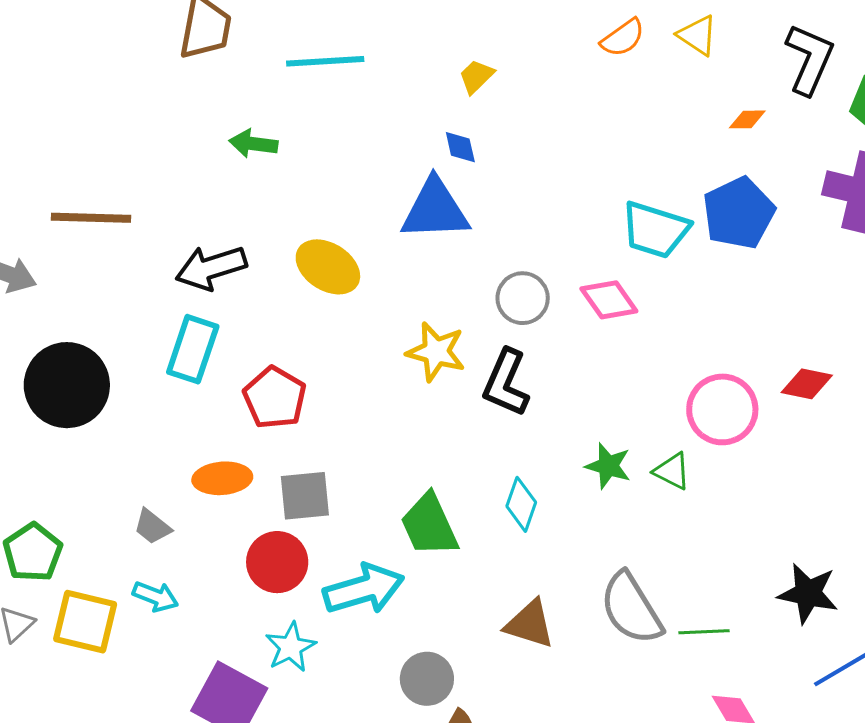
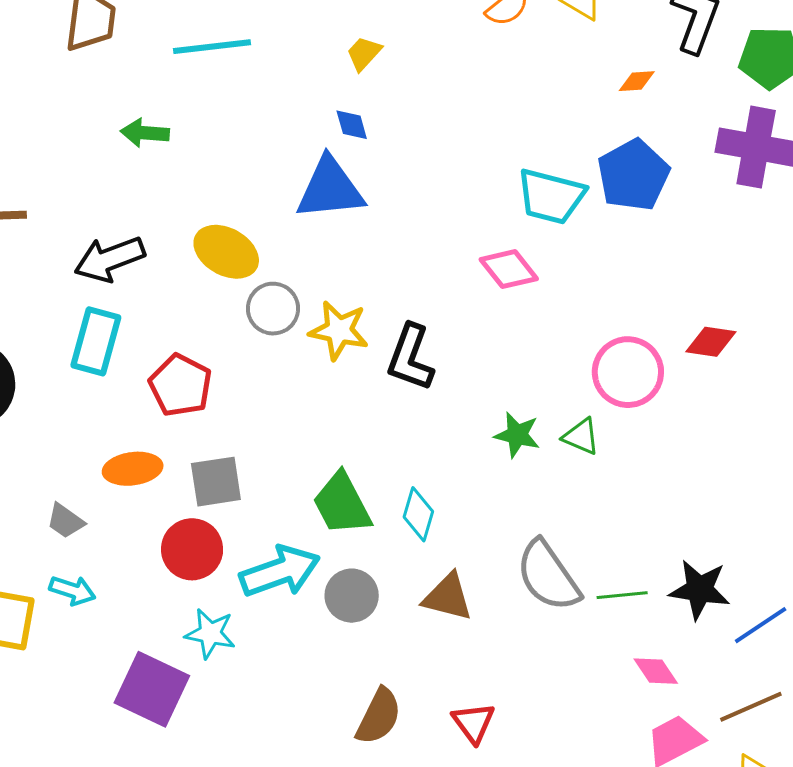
gray circle: (523, 298) -> (273, 309), moved
cyan diamond: (521, 504) -> (418, 514), moved
black star: (808, 593) -> (700, 590), moved
cyan star: (291, 647) -> (210, 633), turned -30
gray circle: (427, 679) -> (352, 596), moved

